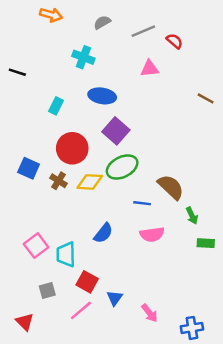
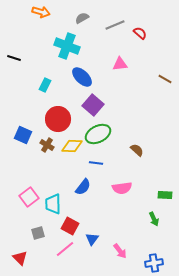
cyan cross: (83, 57) -> (67, 46), size x1.4
pink triangle: (150, 68) -> (120, 64), moved
blue ellipse: (102, 96) -> (82, 77), turned 35
brown semicircle: (171, 187) -> (137, 150), size x0.6
blue line: (142, 203) -> (96, 163), moved
green arrow: (192, 216) -> (154, 219), moved

